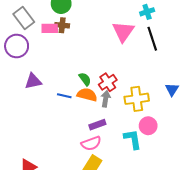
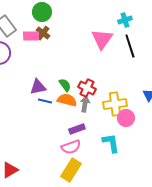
brown cross: (62, 25) -> (43, 33), turned 32
purple triangle: (33, 81) -> (38, 87), moved
red cross: (108, 82) -> (87, 88), turned -30
pink circle: (148, 126) -> (126, 118), moved

